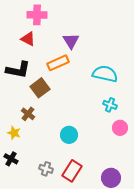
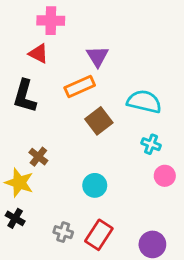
black L-shape: (18, 70) -> (25, 96), turned 95
brown square: (40, 88) -> (99, 121), moved
yellow star: (14, 133) -> (19, 183), size x1.5

